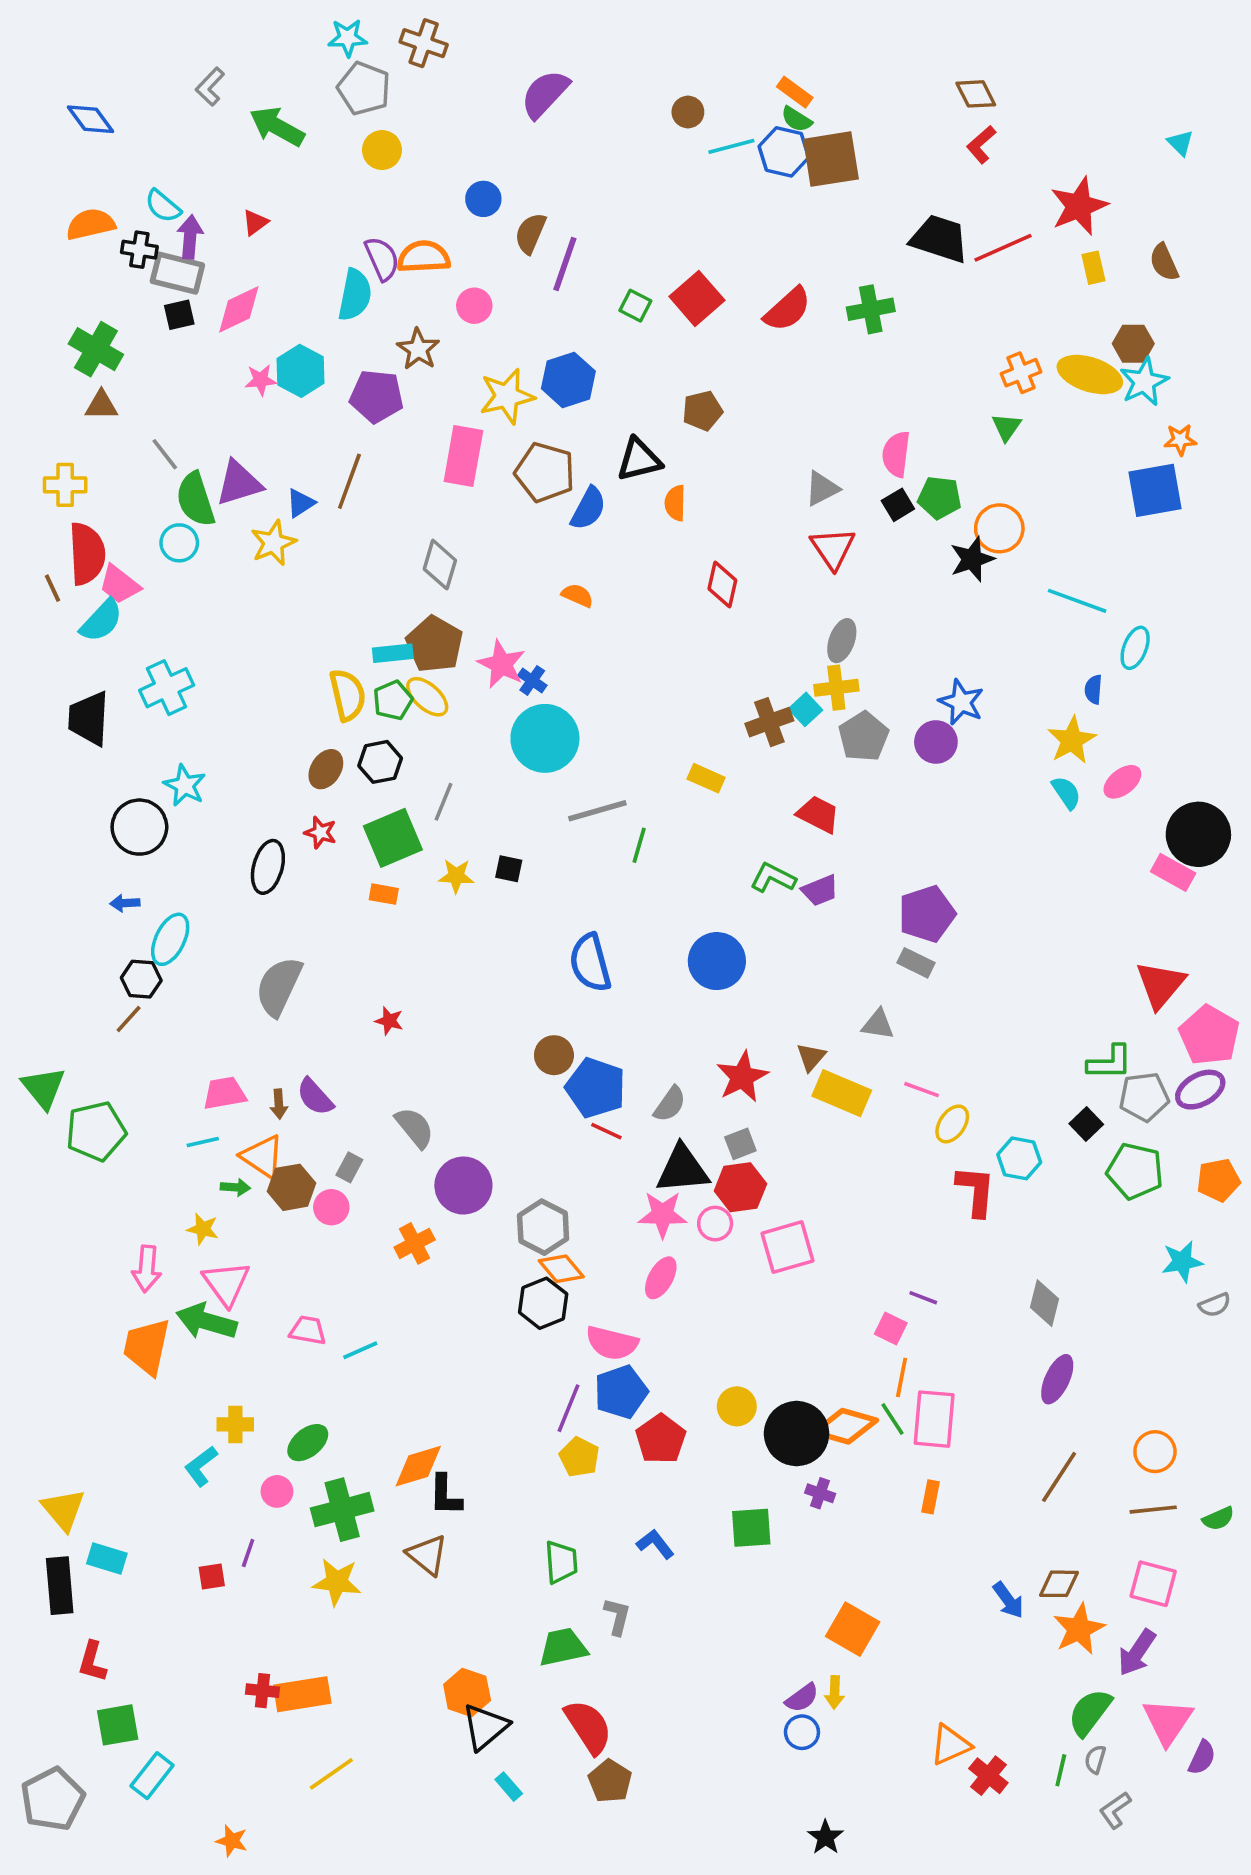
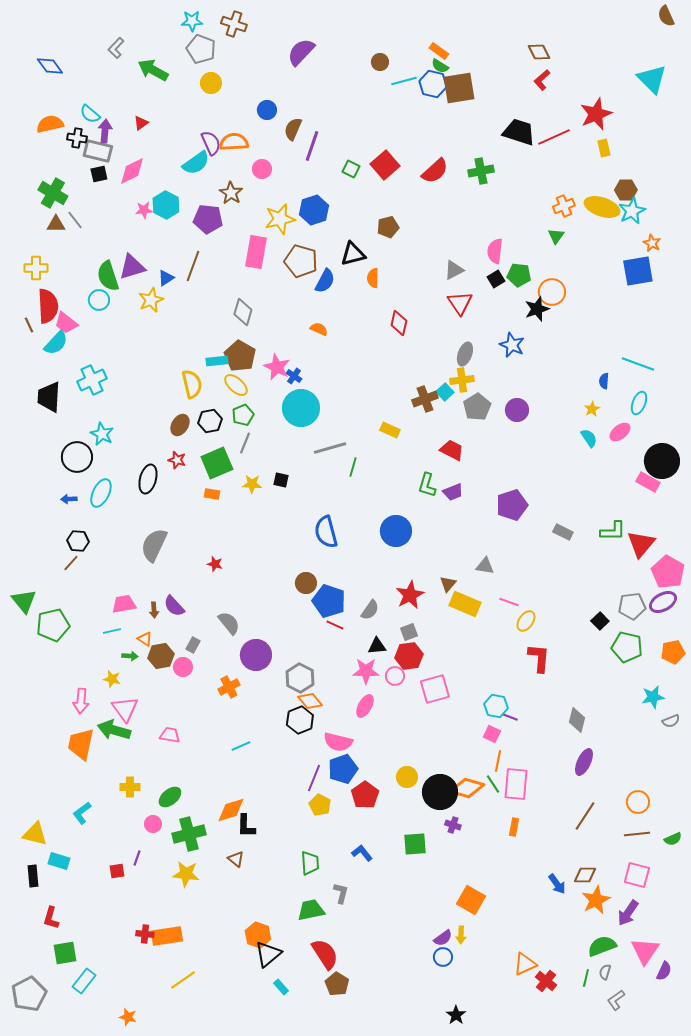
cyan triangle: (1180, 143) -> (652, 79), size x2.0
brown semicircle: (1164, 262) -> (666, 16), moved
cyan semicircle: (355, 295) -> (196, 163), turned 44
orange star: (1180, 440) -> (652, 243), turned 30
gray line: (165, 454) -> (75, 220), moved
cyan line: (1077, 601) -> (638, 364), moved
cyan ellipse: (1135, 648) -> (639, 403), moved
green pentagon: (393, 700) -> (243, 415), moved
blue star: (961, 702) -> (512, 345), moved
yellow star: (1072, 740) -> (592, 409), size x0.6
green L-shape: (773, 878) -> (427, 485), turned -100
cyan ellipse: (170, 939) -> (101, 493), moved
gray rectangle: (916, 963) -> (563, 532), moved
green L-shape: (1110, 1062) -> (613, 531), moved
orange triangle: (262, 1157) -> (145, 639), size x0.6
cyan hexagon: (1019, 1158) -> (496, 706), moved
black triangle: (682, 1169) -> (377, 646), size x0.6
cyan line: (360, 1350) -> (241, 746), moved
cyan L-shape: (201, 1466) -> (82, 813), moved
yellow triangle: (63, 1510) -> (35, 834), turned -36
brown triangle: (427, 1555) -> (236, 859), size x0.7
black rectangle: (60, 1586) -> (33, 876), size x0.7
green semicircle: (1090, 1712) -> (602, 946), turned 32

